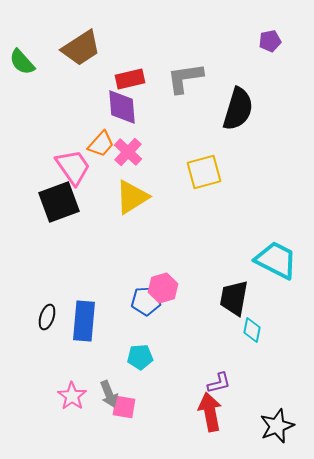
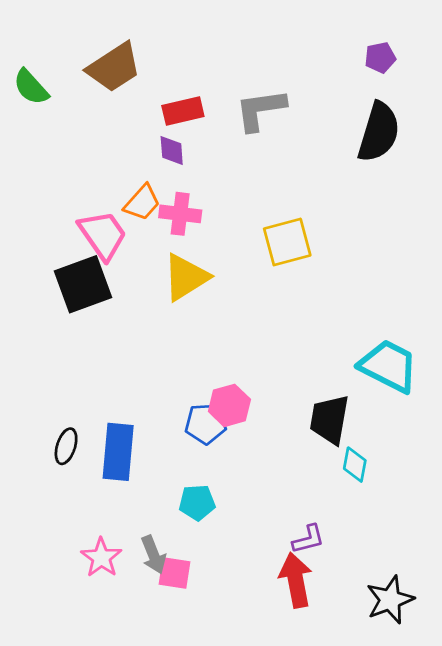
purple diamond: (122, 107) -> (172, 150), size x0.6
black semicircle: (238, 109) -> (379, 132), moved
pink cross: (128, 152) -> (180, 214), turned -36

